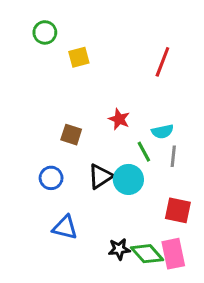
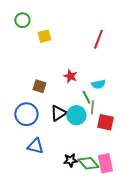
gray line: (173, 156) -> (92, 107), moved
blue circle: (51, 178) -> (26, 114), size x1.5
red square: (178, 210) -> (105, 122), moved

